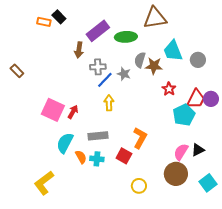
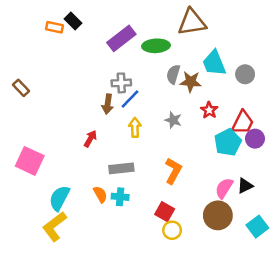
brown arrow: (79, 50) -> (108, 104), moved
gray star: (124, 74) -> (173, 120), moved
purple circle: (211, 99) -> (255, 139), moved
pink square: (53, 110) -> (30, 161), moved
cyan semicircle: (65, 143) -> (59, 198), moved
red square: (124, 156) -> (165, 212), moved

